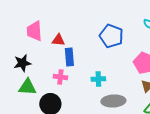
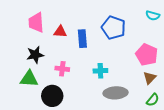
blue rectangle: (69, 57) -> (82, 39), moved
black star: (22, 63) -> (35, 55), moved

